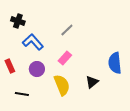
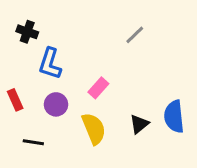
gray line: (67, 30) -> (135, 35), moved
blue L-shape: (33, 42) -> (50, 64), turned -120
blue semicircle: (115, 63) -> (174, 117), moved

